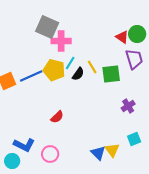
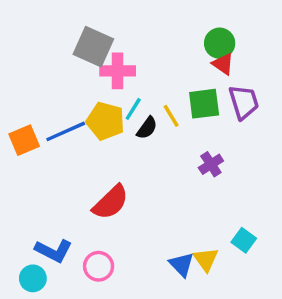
green circle: (137, 34) -> (220, 43), moved
green square: (111, 74) -> (204, 104), moved
purple cross: (128, 106) -> (211, 164), moved
red semicircle: (57, 117) -> (111, 202), size x1.6
cyan square: (134, 139) -> (244, 240), turned -32

